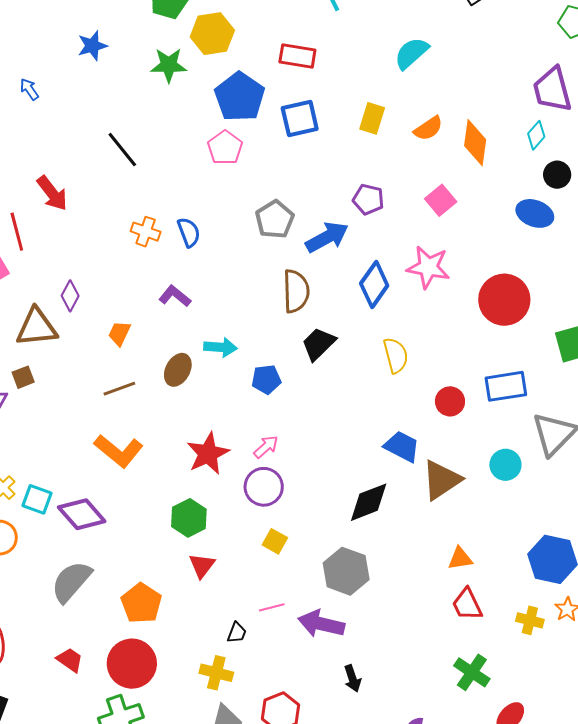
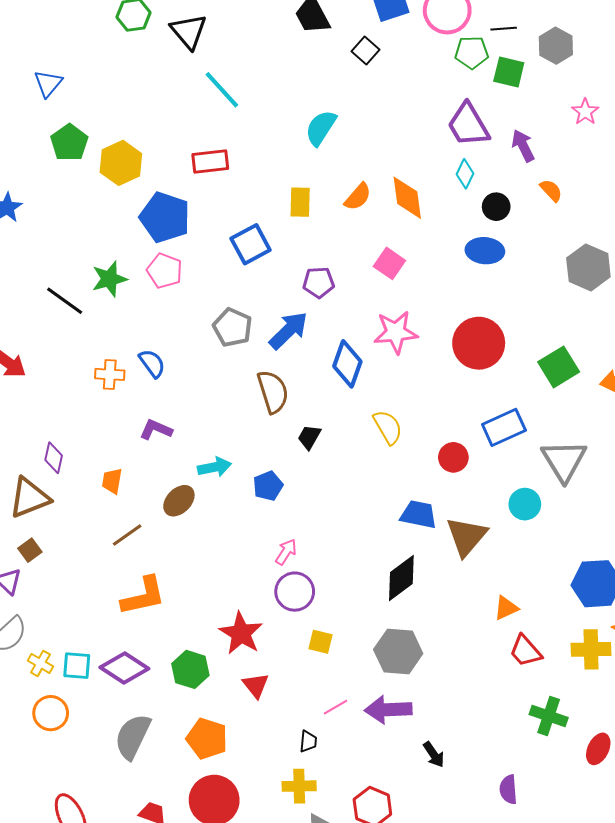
green star: (169, 65) -> (109, 279), moved
blue square: (300, 119) -> (251, 244), moved
black trapezoid: (318, 344) -> (309, 437), size x0.7
brown ellipse: (178, 370) -> (179, 501), turned 32
orange L-shape: (119, 451) -> (143, 596), turned -36
red star: (208, 454) -> (241, 633), moved
green hexagon: (189, 518) -> (190, 669), moved
yellow cross: (530, 620) -> (591, 649), size x1.4

